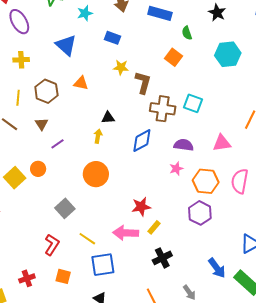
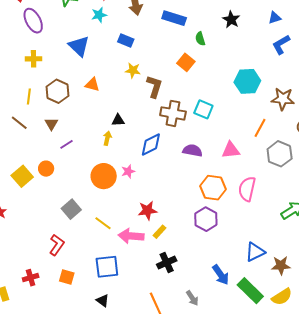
cyan hexagon: (228, 54) -> (247, 81), moved
pink star: (176, 169) -> (128, 171), moved
yellow line: (87, 239) -> (103, 223), moved

